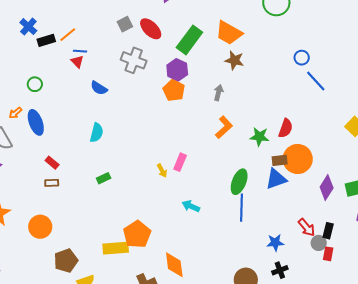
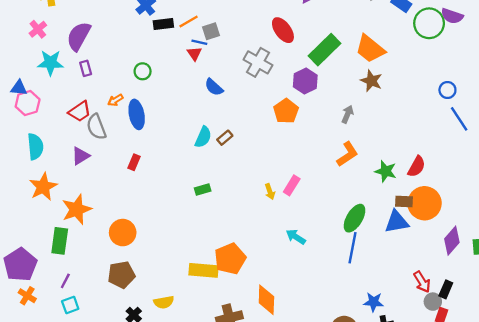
gray square: (125, 24) -> (211, 31), moved
orange pentagon: (174, 90) -> (286, 111), moved
red rectangle: (52, 163) -> (134, 162), moved, turned 64
brown rectangle: (52, 183) -> (225, 138), moved, turned -48
blue star: (275, 243) -> (374, 302), moved
brown pentagon: (66, 261) -> (121, 275), moved

